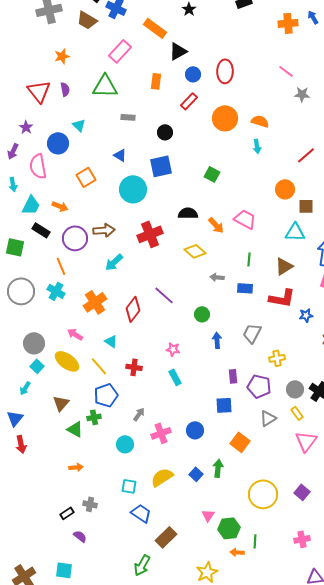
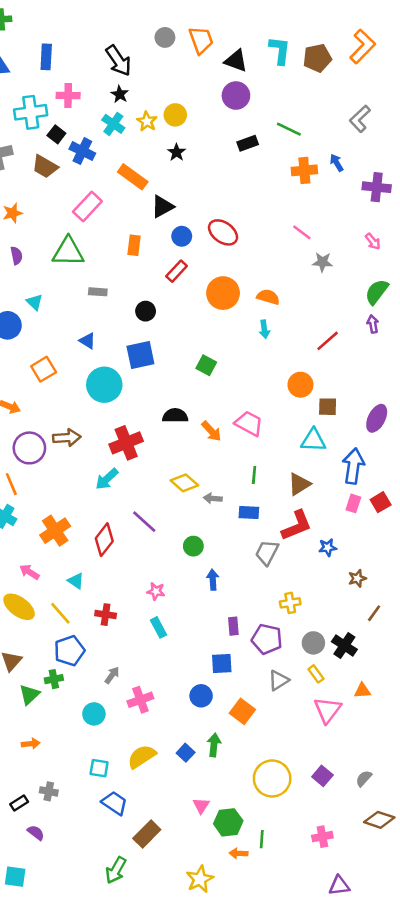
red ellipse: (225, 71) -> (223, 232), turned -55
yellow diamond: (195, 251) -> (184, 483), moved
cyan arrow: (114, 262) -> (107, 479), moved
red L-shape: (282, 298) -> (297, 525), turned -32
gray trapezoid: (252, 333) -> (267, 553), moved
green triangle: (75, 429) -> (29, 695), turned 48
blue circle: (195, 430) -> (201, 696), moved

